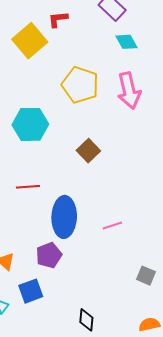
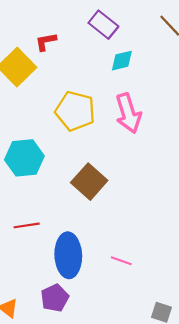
cyan diamond: (127, 42) -> (122, 61), turned -70
brown square: (88, 151) -> (89, 182), size x1.4
pink line: (112, 226) -> (121, 261), turned 42

